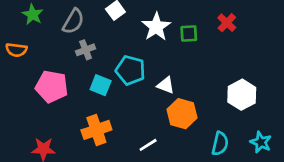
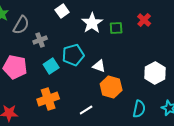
gray semicircle: (73, 21) -> (21, 25), moved
cyan pentagon: (130, 70) -> (73, 55), turned -30
cyan square: (101, 85) -> (51, 66), turned 35

